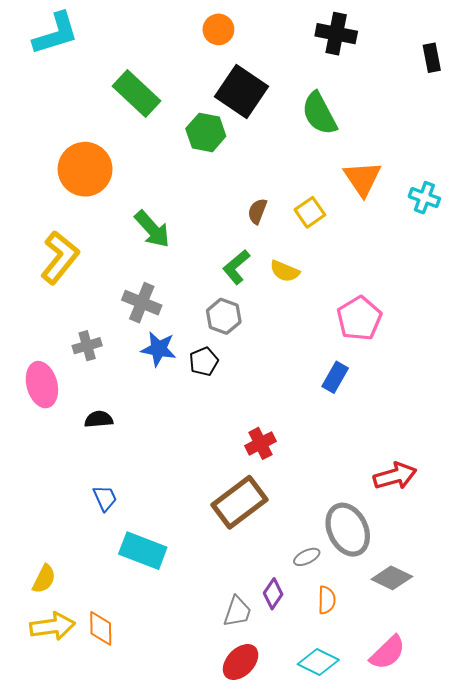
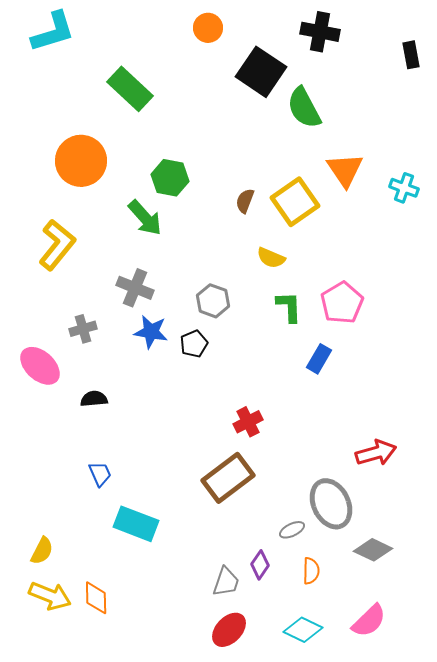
black square: (242, 91) -> (261, 72), moved
green hexagon: (206, 132) -> (170, 178), moved
yellow square: (310, 212) -> (295, 202), size x1.6
green L-shape: (236, 267) -> (289, 307), moved, turned 128
pink ellipse: (42, 385) -> (40, 366), turned -33
yellow arrow: (52, 626) -> (50, 596), turned 30

